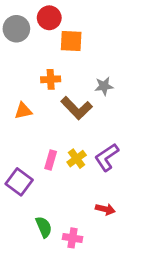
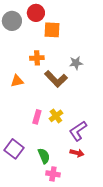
purple L-shape: (107, 157) -> (78, 131), moved
purple square: (19, 182) -> (14, 149), moved
green semicircle: (44, 227) -> (44, 156), moved

